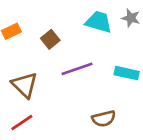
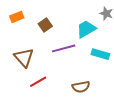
cyan trapezoid: (99, 22) -> (86, 29), moved, turned -50
red line: (22, 123) -> (38, 82), moved

